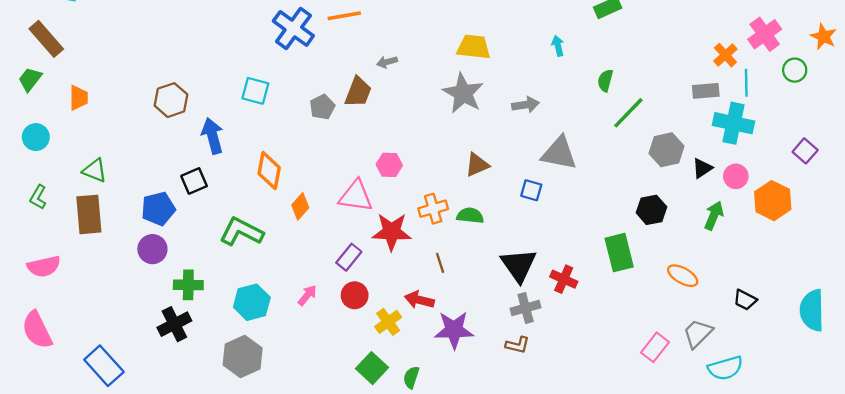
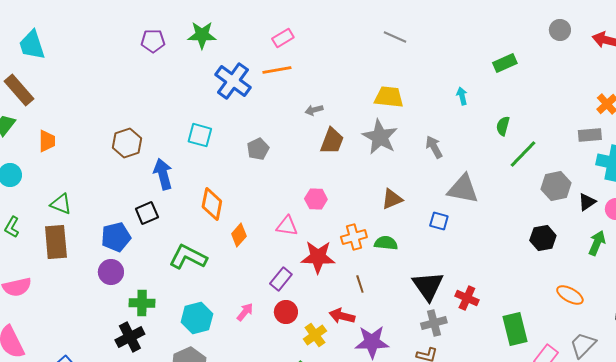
brown trapezoid: (358, 92) -> (332, 141), moved
gray arrow: (526, 105) -> (434, 147), turned -110
pink triangle: (356, 196) -> (287, 226), size x0.7
green rectangle: (619, 253) -> (515, 329), moved

